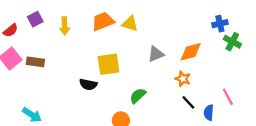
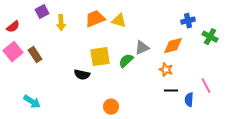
purple square: (35, 19) -> (42, 12), moved
blue cross: (220, 24) -> (188, 21), moved
brown rectangle: (35, 62) -> (35, 55), turned 49
green semicircle: (138, 96) -> (126, 61), moved
black line: (188, 102) -> (171, 91), turned -48

